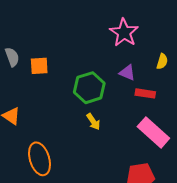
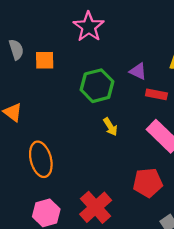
pink star: (124, 33) -> (89, 27), moved
yellow arrow: (93, 122) -> (110, 127), moved

